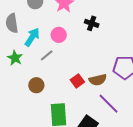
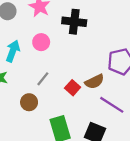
black cross: (92, 23) -> (74, 22), size x1.5
gray line: (47, 55) -> (43, 79), moved

